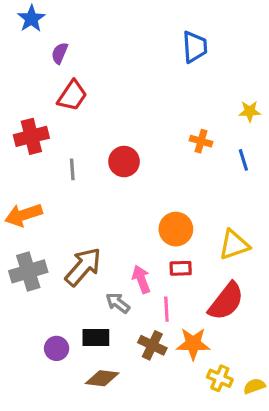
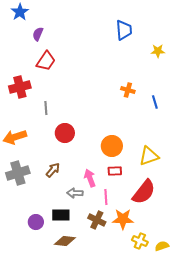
yellow star: (250, 111) -> (158, 51), moved
red circle: (124, 162) -> (65, 133), moved
brown arrow: (83, 267) -> (53, 170), size x0.6
gray arrow: (118, 303) -> (75, 193), turned -35

